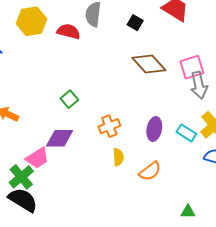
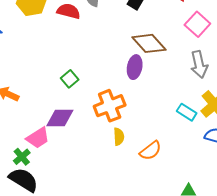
pink square: (192, 67) -> (197, 24), moved, turned -30
orange cross: (109, 126) -> (110, 106), size x1.4
purple ellipse: (154, 129) -> (135, 67), moved
green cross: (21, 177) -> (22, 157), size x0.7

